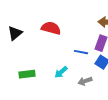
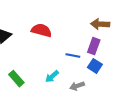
green rectangle: (27, 74) -> (16, 79), turned 56

